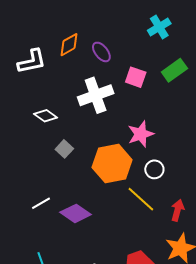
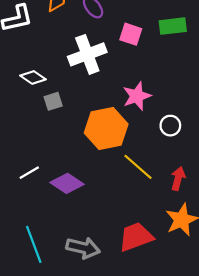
green rectangle: (174, 70) -> (173, 26), turned 30
gray square: (64, 149) -> (53, 101), moved, turned 30
white circle: (154, 169) -> (170, 126), moved

